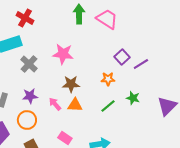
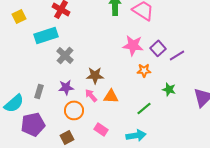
pink star: (63, 54) -> (133, 45), moved
brown star: (71, 84) -> (95, 75), moved
green line: (108, 106) -> (144, 108), moved
orange circle: (27, 120) -> (74, 110), moved

